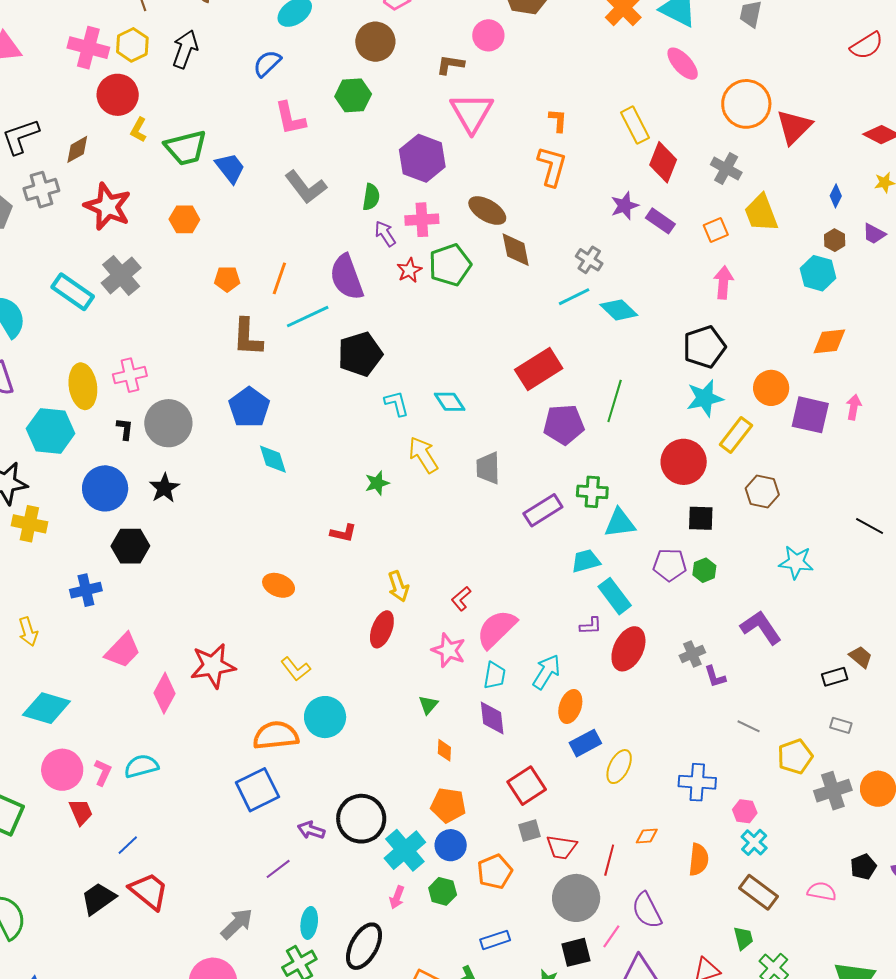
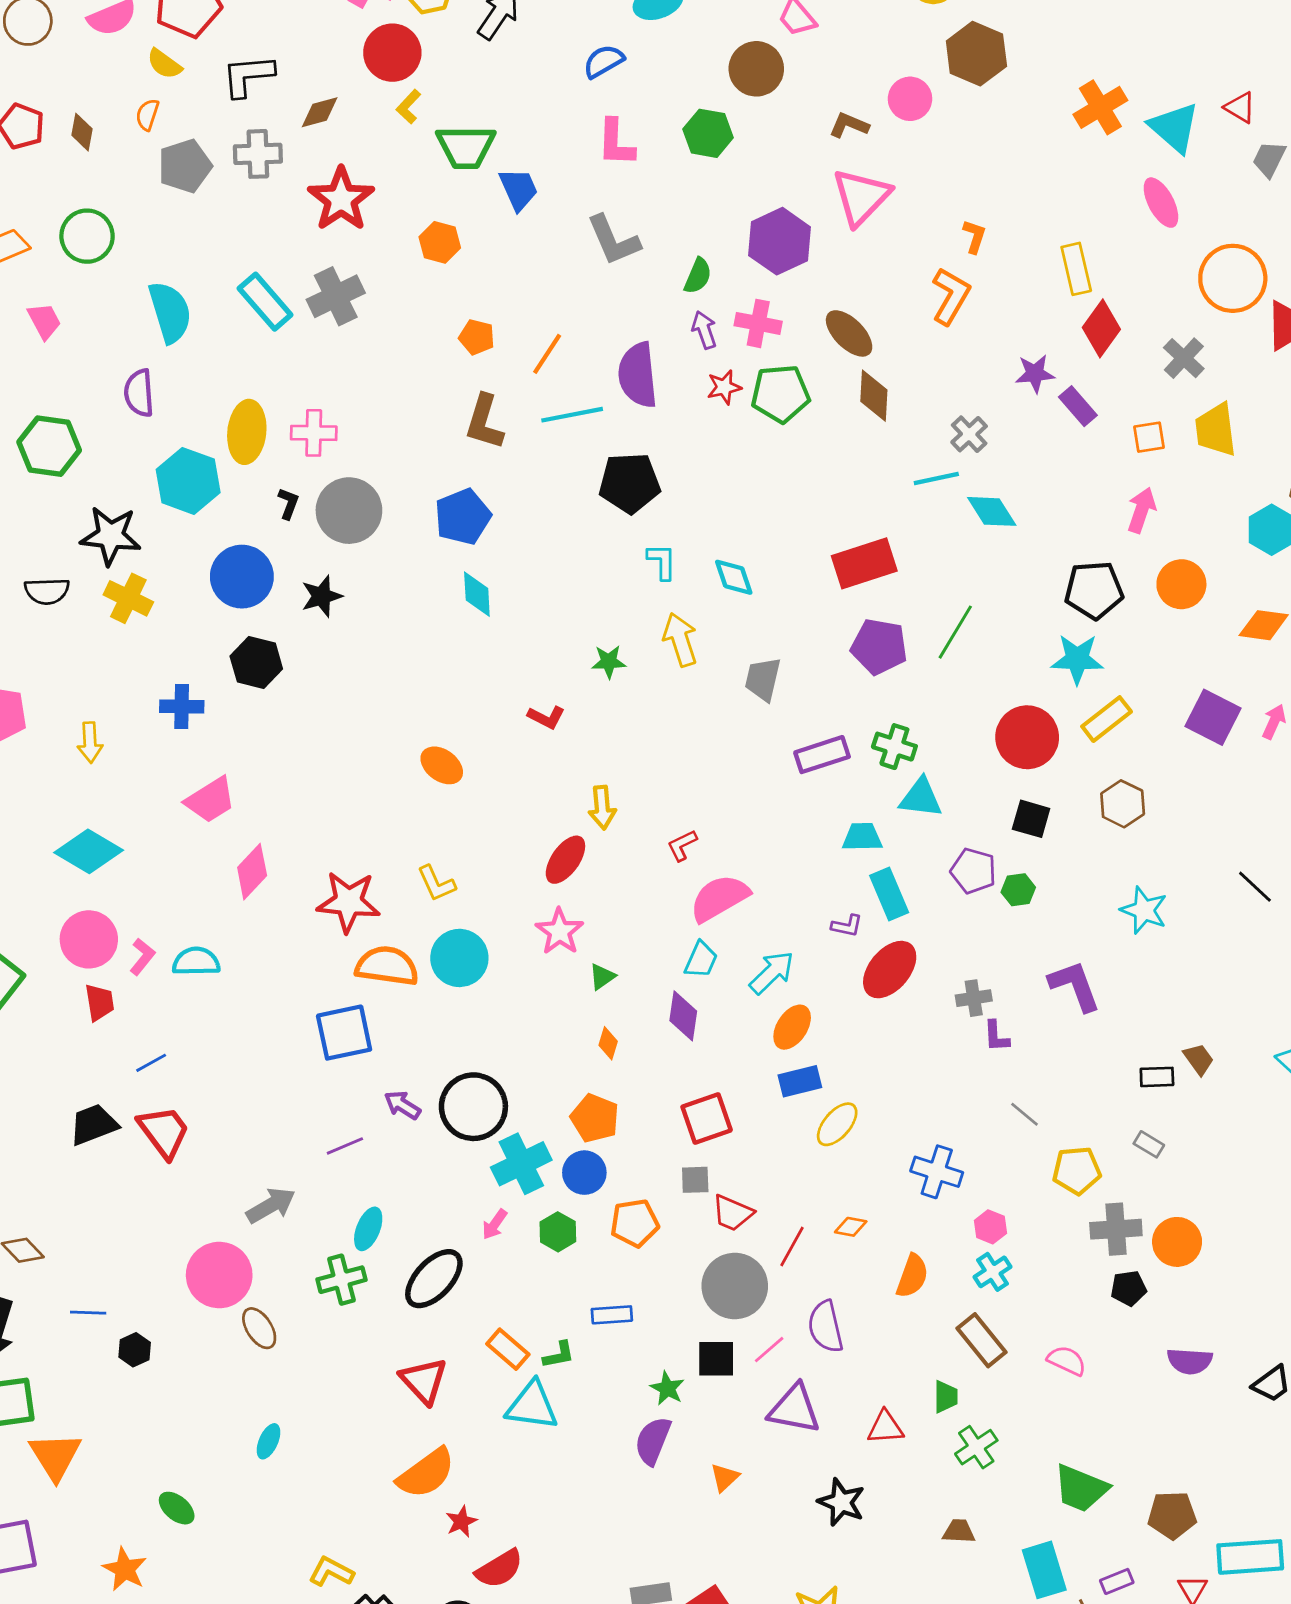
orange circle: (771, 388) -> (1181, 584), moved
pink star: (449, 650) -> (560, 932), moved
red star: (213, 666) -> (348, 902), moved
black pentagon: (863, 867) -> (1129, 1288), moved

